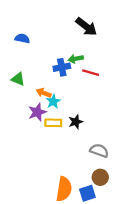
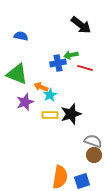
green triangle: (18, 79) -> (17, 74), size x1.6
purple star: (37, 112) -> (25, 102), moved
black star: (76, 122) -> (71, 114), size x1.5
brown circle: (100, 177) -> (94, 155), moved

